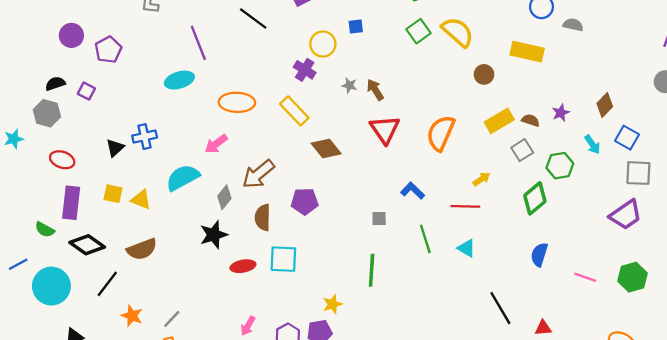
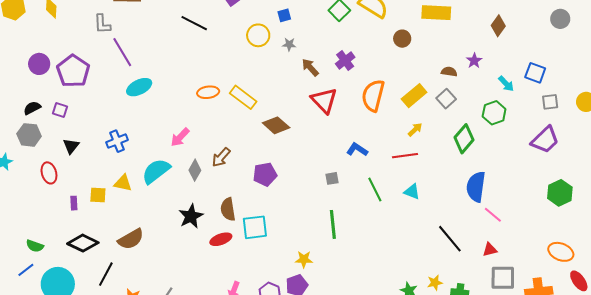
purple line: (198, 43) -> (122, 52), moved
purple pentagon: (108, 50) -> (73, 71), size x1.4
purple cross: (305, 70) -> (345, 60), moved, turned 30
gray star: (349, 85) -> (289, 44), moved
orange ellipse: (237, 102) -> (208, 92), moved, size x0.7
brown diamond: (605, 105) -> (498, 26), moved
yellow rectangle: (499, 121) -> (414, 96), moved
black triangle: (115, 148) -> (71, 146), moved
red ellipse: (62, 160) -> (49, 173), turned 65
green hexagon: (560, 166) -> (494, 113), moved
gray square: (638, 173) -> (550, 102), size x0.7
brown arrow: (258, 174) -> (221, 157), size x0.7
gray diamond: (224, 197) -> (195, 170), moved
yellow triangle: (141, 199) -> (123, 183), moved
purple rectangle: (71, 203) -> (74, 203), moved, size x0.5
brown semicircle: (263, 218) -> (228, 209), moved
green semicircle: (45, 230) -> (35, 246), moved
blue semicircle: (539, 255) -> (476, 187), size x1.4
pink line: (585, 277) -> (493, 215), moved, turned 30
yellow star: (332, 304) -> (304, 259), turned 30

